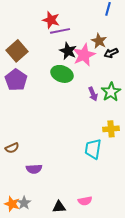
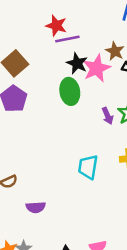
green ellipse: (62, 74) -> (70, 91), turned 60
cyan trapezoid: (93, 149) -> (88, 167), moved

